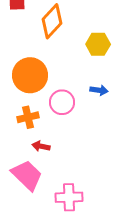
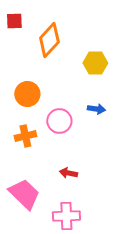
orange circle: (30, 75) -> (27, 94), size x0.7
red arrow: (41, 146) -> (68, 173), moved

